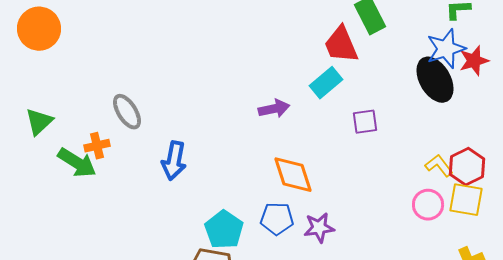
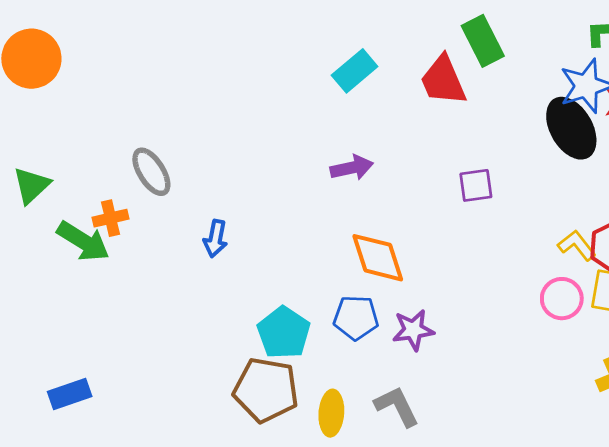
cyan rectangle: (326, 83) -> (355, 71), moved
blue arrow: (174, 161) -> (215, 239), size x0.7

